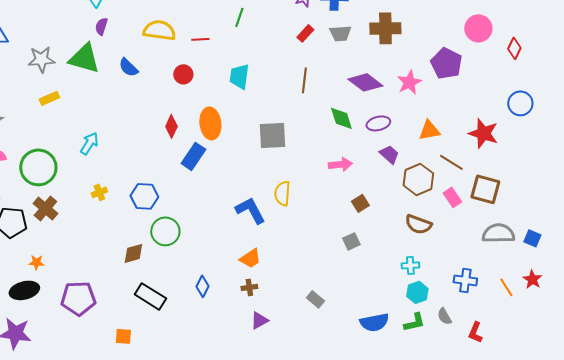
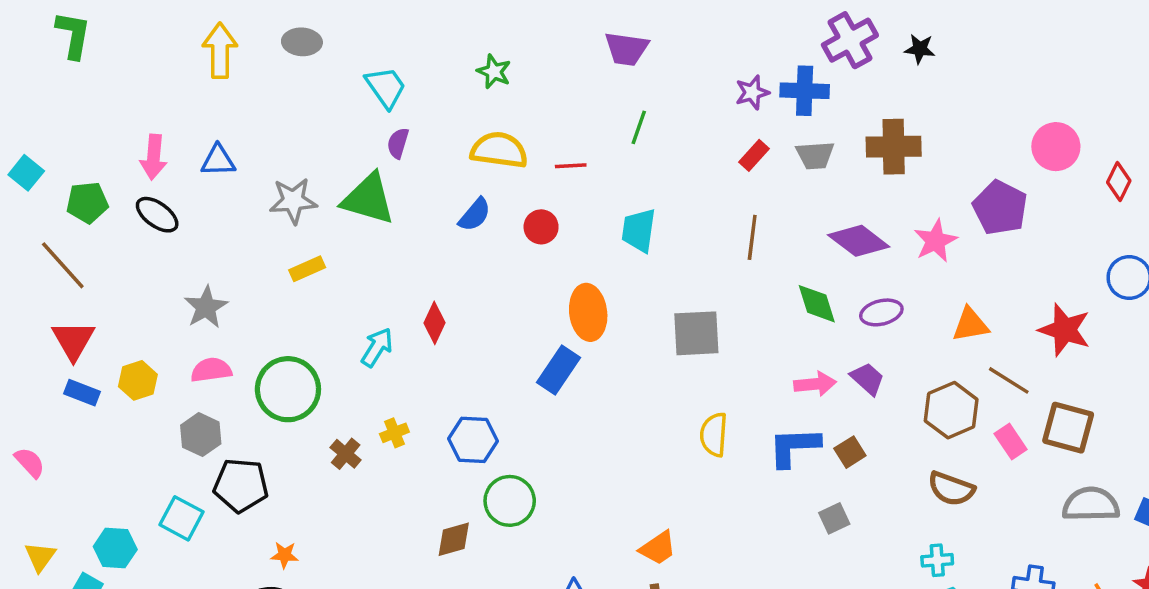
blue semicircle: (128, 67) -> (475, 215), moved, turned -95
red diamond: (171, 126) -> (435, 323), moved
purple trapezoid: (389, 154) -> (867, 379), moved
brown cross: (45, 208) -> (346, 454), moved, size x0.7
blue L-shape: (250, 210) -> (794, 447), moved, turned -64

